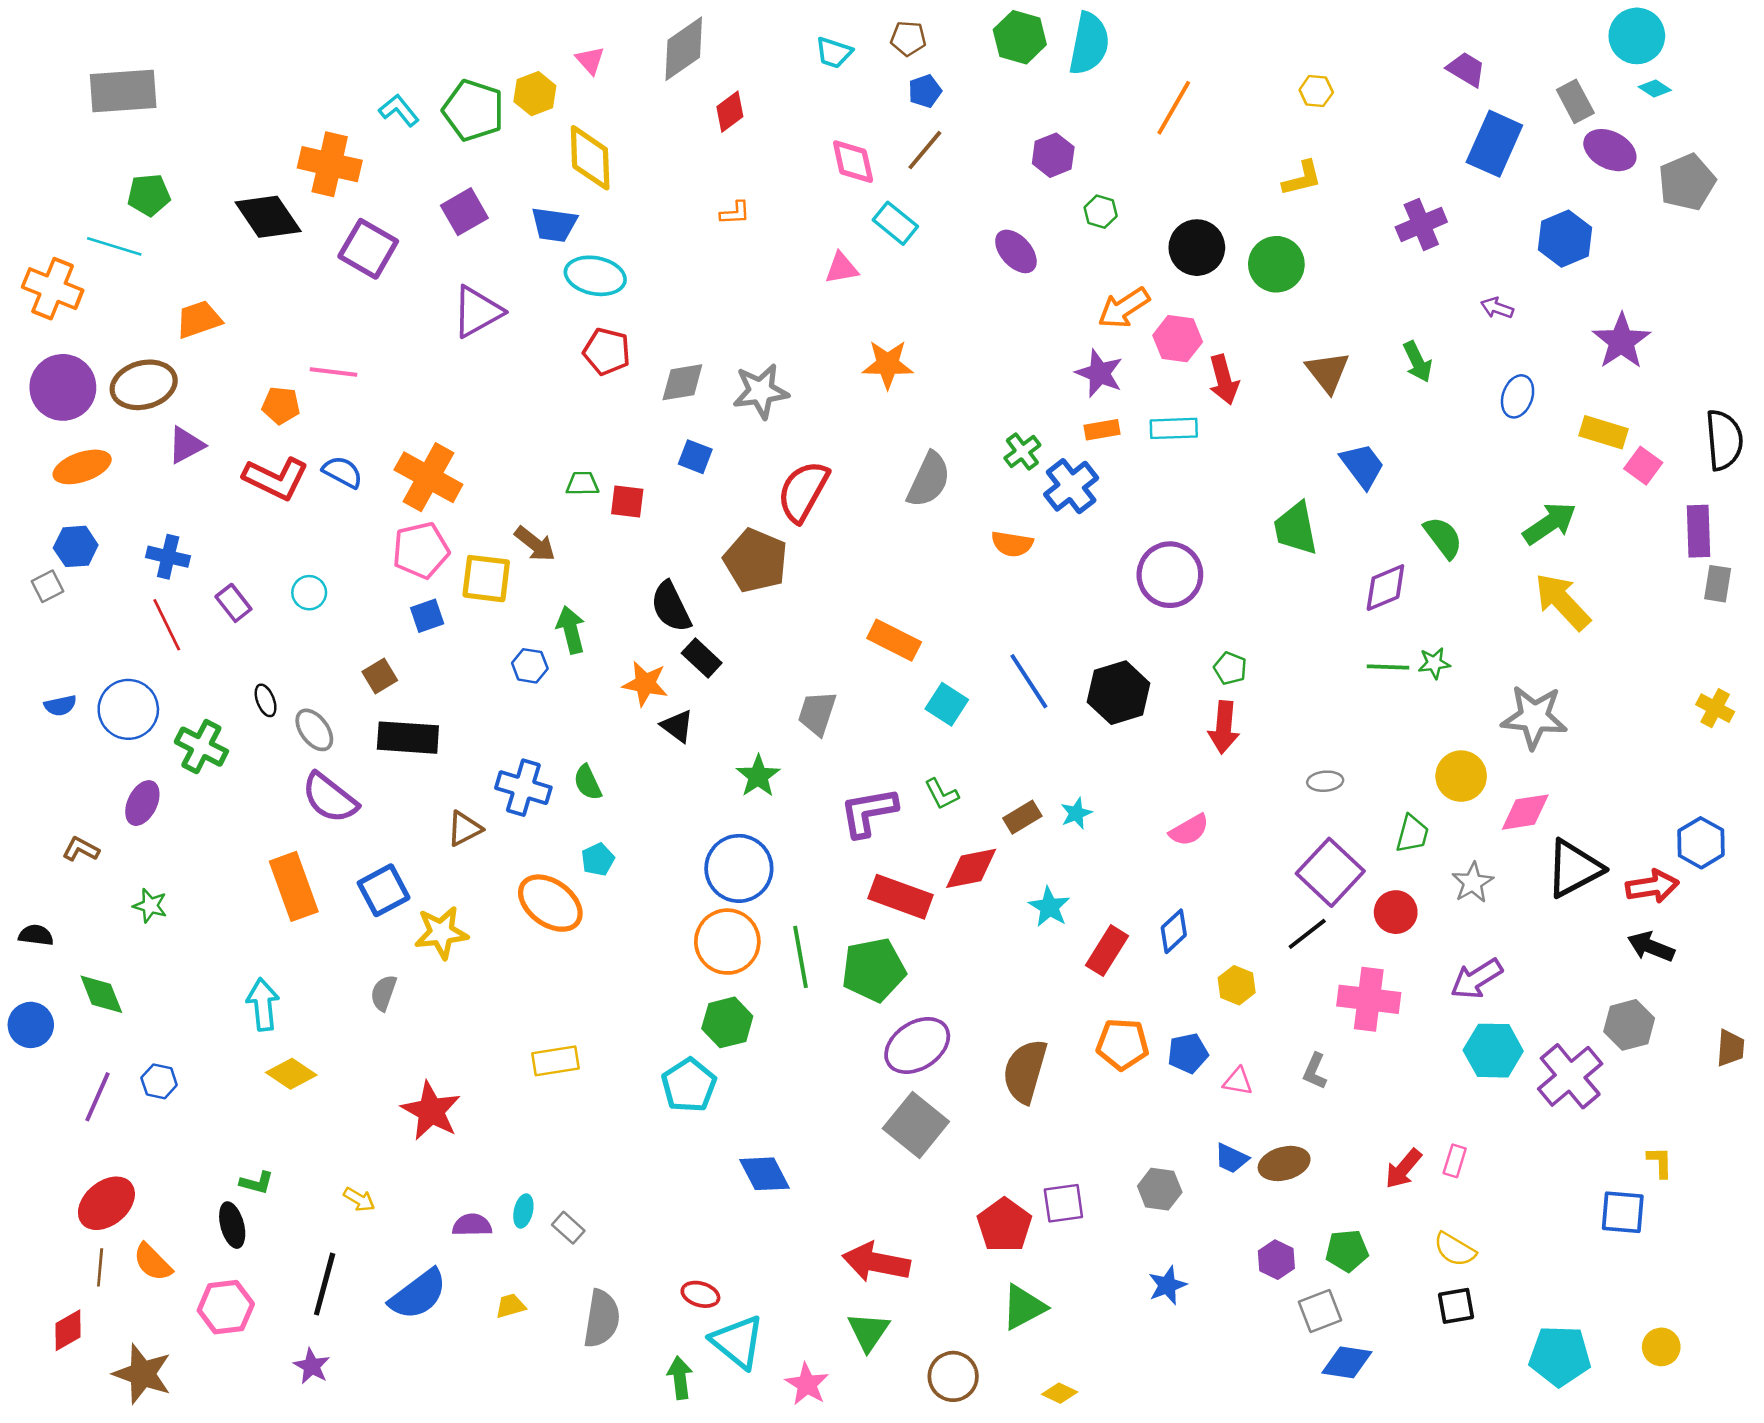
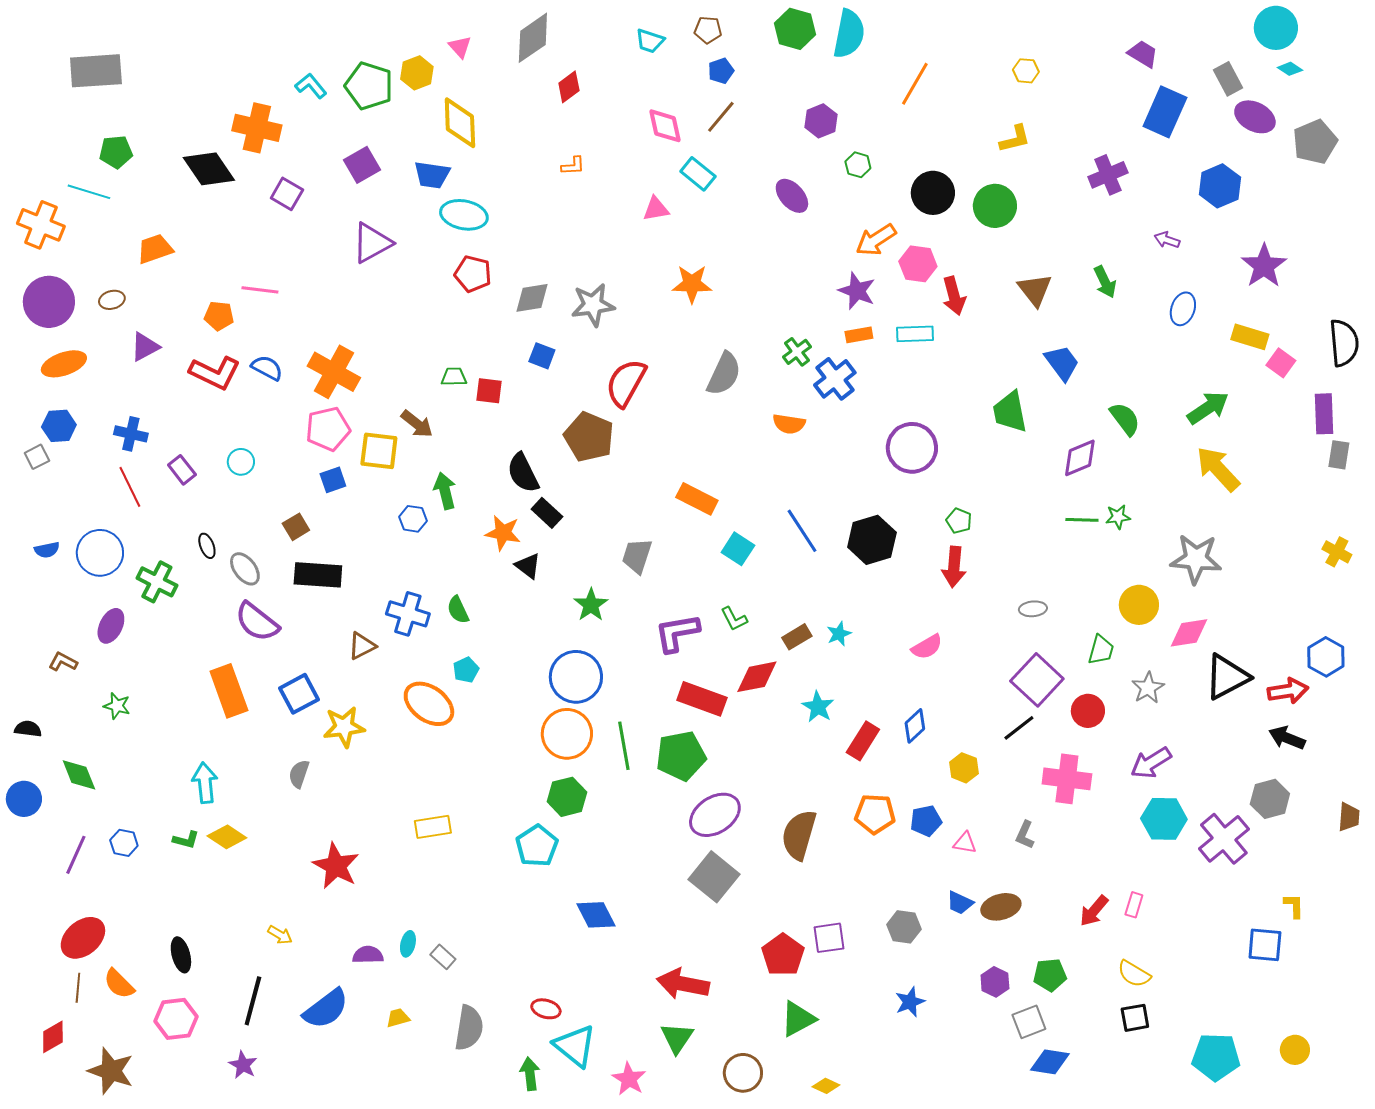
purple square: (368, 249) -> (287, 194), size x0.7
brown ellipse: (144, 385) -> (112, 300), size x0.5
green L-shape: (257, 1183) -> (186, 840), moved

